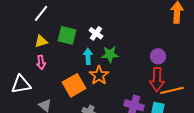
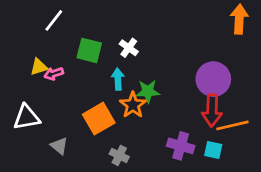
yellow triangle: (41, 41) -> (39, 67), moved
green star: (110, 54) -> (148, 91), moved
purple circle: (158, 56) -> (213, 79), size x1.6
pink arrow: (41, 62) -> (54, 74), moved, turned 80

